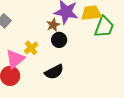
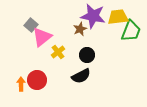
black circle: (59, 40) -> (87, 55), moved
pink triangle: (15, 59) -> (42, 37), moved

